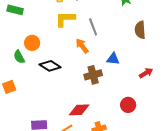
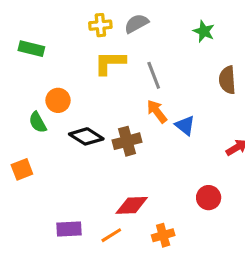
orange arrow: (82, 46) -> (157, 111), moved
blue triangle: (113, 59) -> (185, 125), turned 32
brown cross: (93, 75) -> (127, 141), moved

